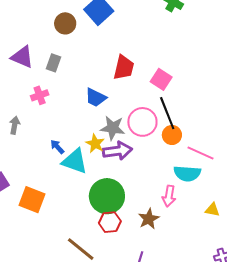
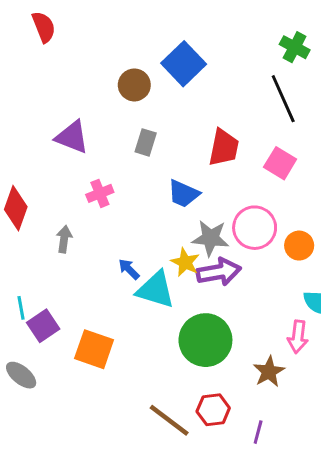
gray rectangle: (53, 63) -> (146, 142), moved
black line: (167, 113) -> (283, 99), moved
red hexagon: (110, 222) -> (213, 410), moved

